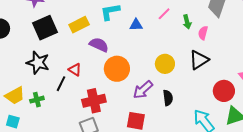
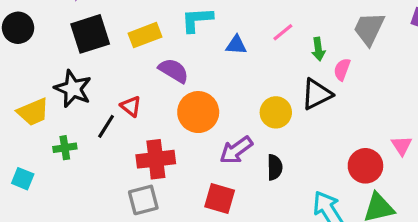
black triangle: (199, 60) -> (317, 94), moved
yellow trapezoid: (15, 96) -> (33, 112), moved

